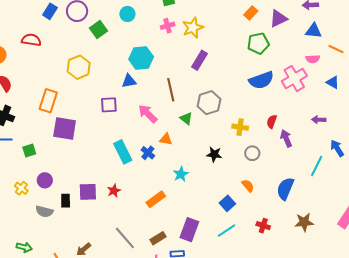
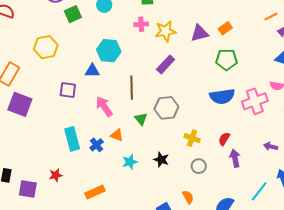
purple triangle: (278, 19) -> (199, 33), moved
cyan star: (181, 174) -> (130, 162), moved
purple square: (88, 192) -> (28, 189), moved

